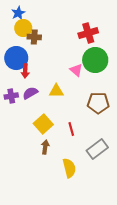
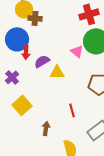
purple semicircle: (30, 93) -> (42, 61), moved
purple cross: (11, 96) -> (12, 77), turned -32
yellow square: (43, 124) -> (22, 105), moved

